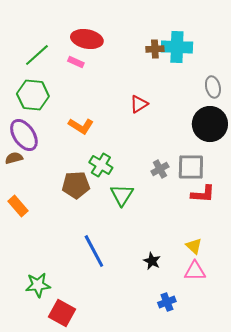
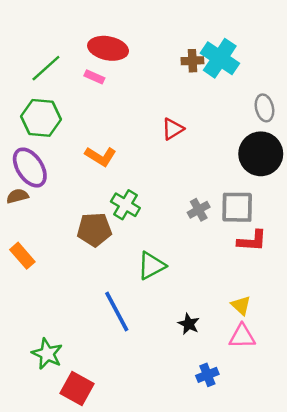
cyan cross: (177, 47) -> (220, 58), turned 32
green triangle: (122, 195) -> (151, 266), moved, turned 30
green star: (38, 285) -> (47, 354), turned 30

